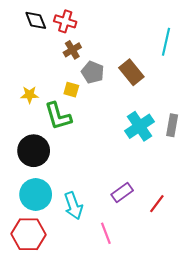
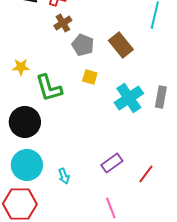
yellow square: (71, 90) -> (90, 77), moved
cyan arrow: (73, 206) -> (64, 176), size x0.6
pink line: (106, 233) -> (111, 208), moved

